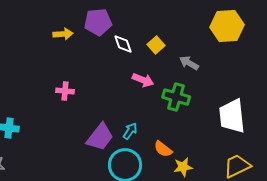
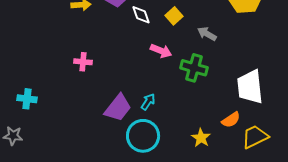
orange semicircle: (163, 149) -> (231, 120), moved, turned -72
yellow star: (183, 167) -> (201, 138), turned -30

